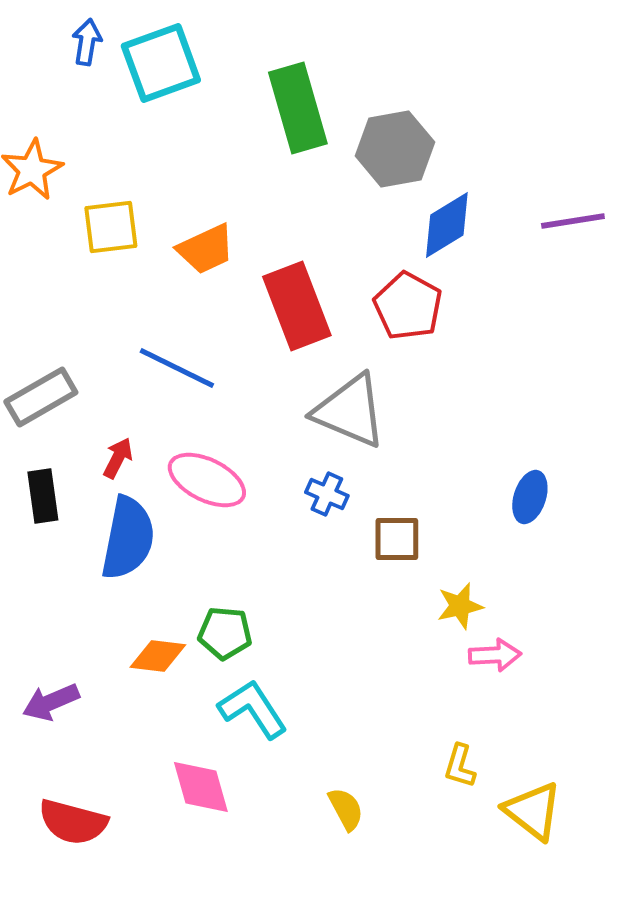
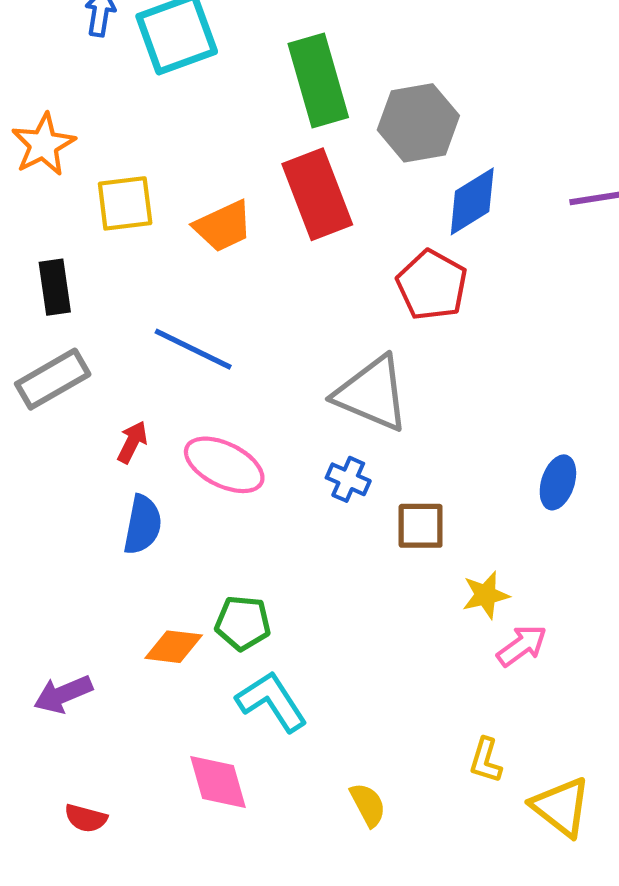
red rectangle: (297, 306) -> (317, 194), moved
black rectangle: (43, 496) -> (55, 287), moved
blue semicircle: (128, 538) -> (143, 525), size x0.7
pink arrow: (495, 655) -> (522, 646), turned -33
red semicircle: (73, 822) -> (86, 818), size x0.6

